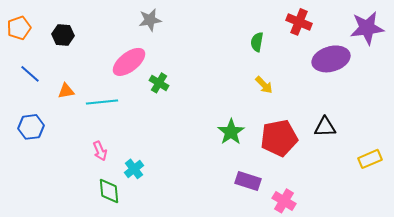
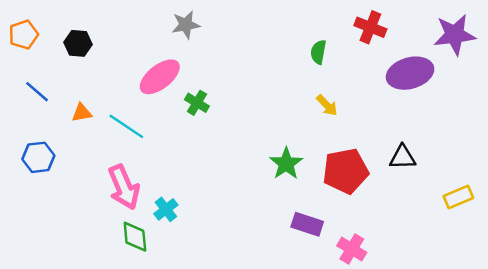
cyan line: (102, 102) -> (126, 126), turned 40
pink arrow: (100, 151) -> (124, 187), size x1.8

